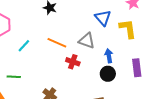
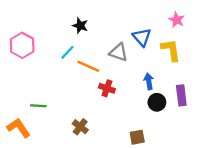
gray triangle: (87, 41) -> (119, 52), moved
cyan line: (24, 46) -> (67, 52), moved
black circle: (108, 74) -> (157, 102), moved

